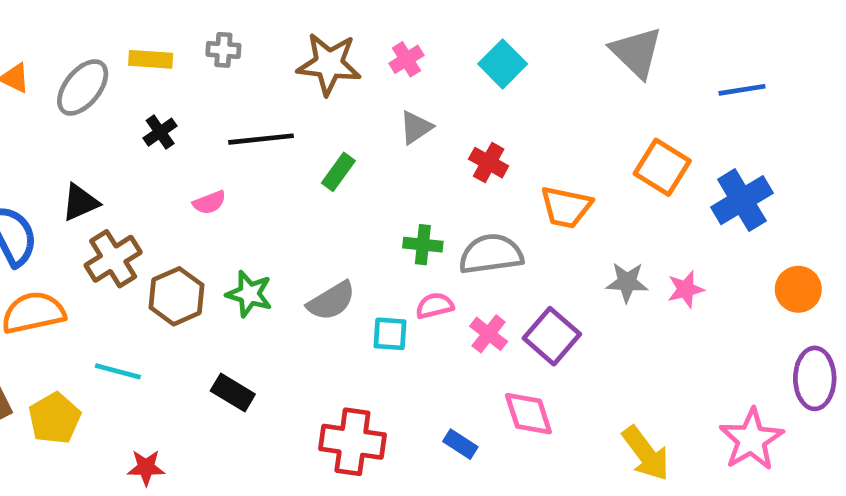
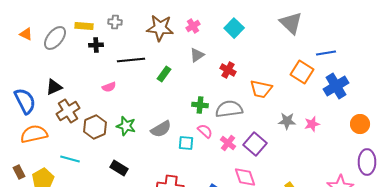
blue line: (742, 90) -> (326, 53), moved
black cross: (160, 132) -> (96, 45), moved, turned 32
pink semicircle: (435, 306) -> (205, 131), turned 56

